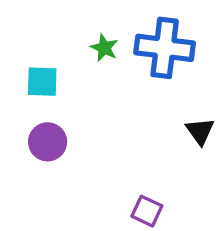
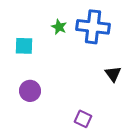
purple circle: (48, 142) -> (30, 91), moved

